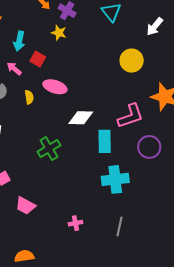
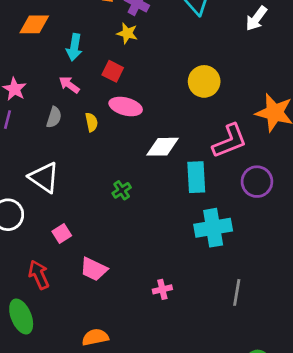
red square: (38, 59) -> (113, 71), moved
yellow circle: (132, 61) -> (204, 81), moved
green cross: (49, 149) -> (122, 190), size x0.6
gray line: (119, 226) -> (237, 292), moved

